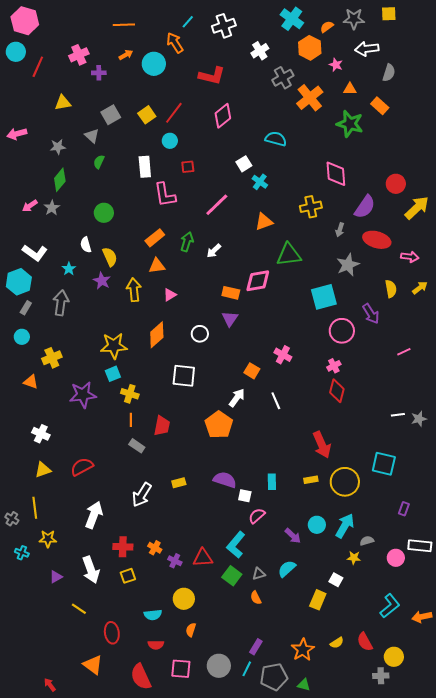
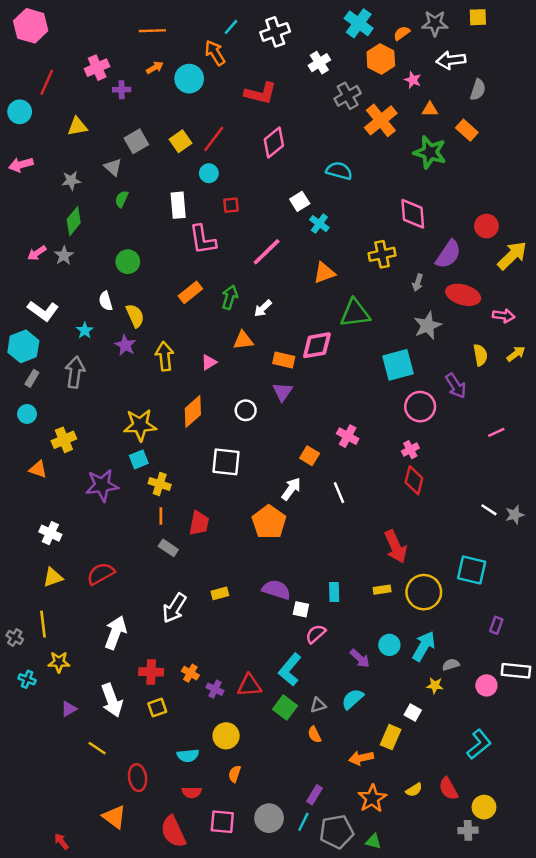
cyan circle: (16, 52) -> (20, 112), moved
orange triangle: (157, 266) -> (243, 340), moved
white line: (398, 415) -> (489, 510), turned 40
orange arrow: (422, 617) -> (361, 758), moved

